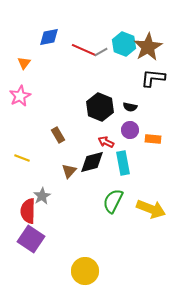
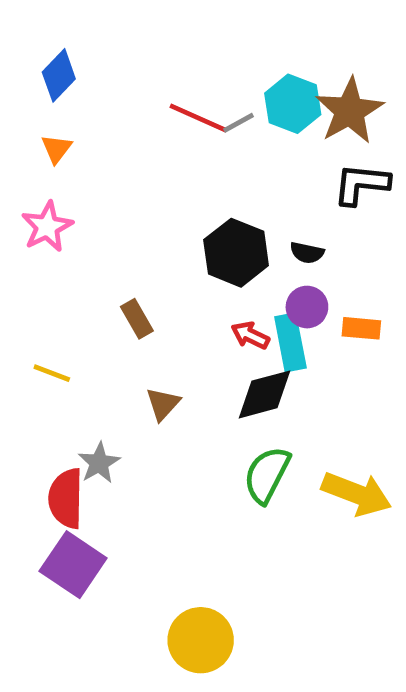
blue diamond: (49, 37) -> (59, 75), moved, turned -35
black diamond: (92, 162) -> (264, 394), moved
cyan rectangle: (123, 163) -> (290, 342), moved

